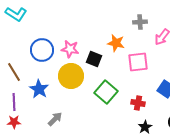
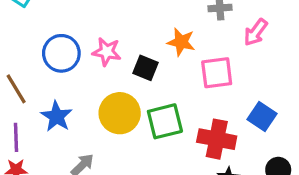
yellow circle: (71, 76) -> (120, 113), moved
green square: (106, 92) -> (165, 121), turned 35
red cross: (138, 103) -> (217, 139), size x1.6

